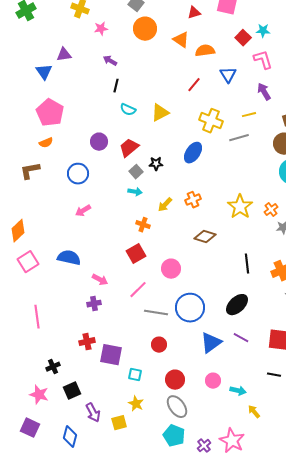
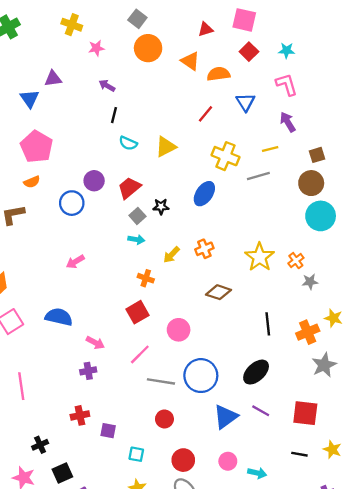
red square: (243, 38) -> (249, 52), moved
blue circle: (78, 174) -> (72, 203), moved
purple square: (111, 355) -> (108, 431), size x0.6

